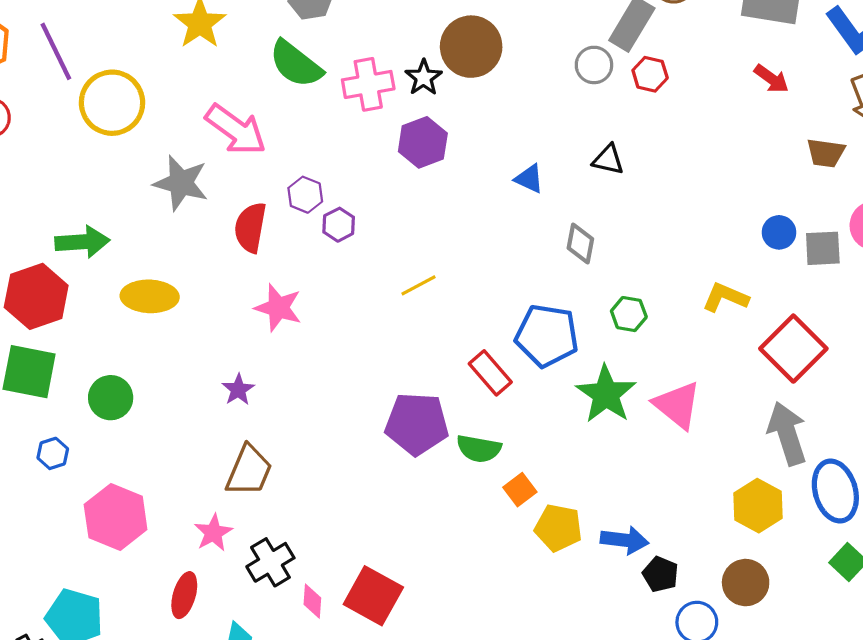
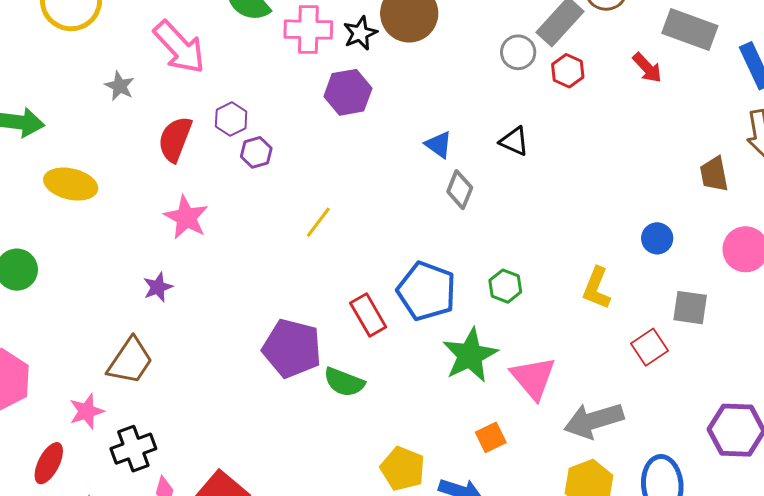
red arrow: (771, 79) -> (647, 68), moved
brown trapezoid: (826, 153) -> (714, 174), turned 60
gray star: (181, 183) -> (120, 86), size x0.6
gray diamond: (580, 244) -> (460, 190), moved
gray square: (823, 248) -> (690, 308), moved
yellow line: (418, 285) -> (318, 222), turned -36
yellow L-shape: (725, 297) -> (596, 288), turned -102
red square: (793, 349) -> (649, 347), size x0.6
purple star: (238, 390) -> (158, 287), moved
gray arrow: (787, 433) -> (594, 420), moved, turned -100
orange square: (520, 490) -> (491, 437), moved

